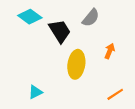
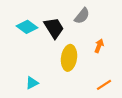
cyan diamond: (30, 17) -> (27, 27), moved

